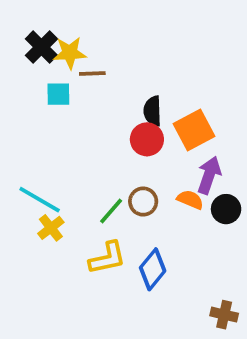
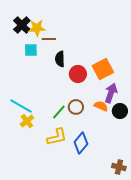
black semicircle: (153, 111) -> (60, 59), moved

